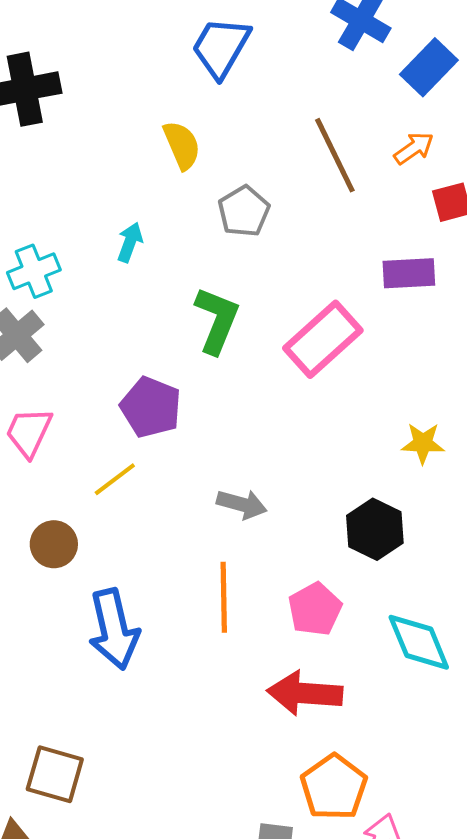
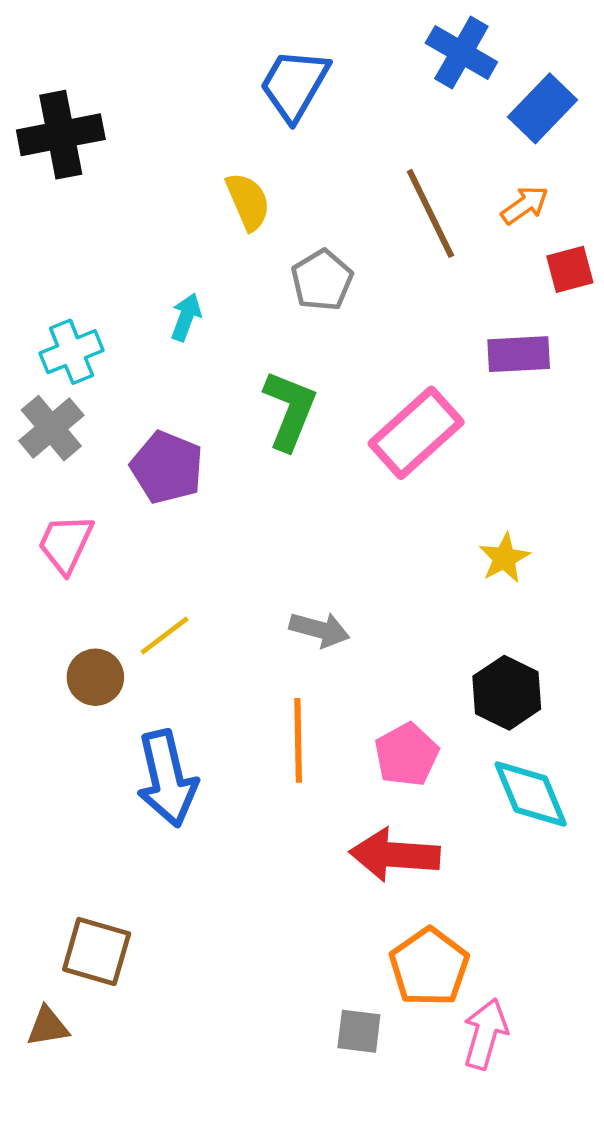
purple pentagon: (151, 407) -> (167, 467), moved
yellow star: (423, 443) -> (504, 558), moved, turned -30
yellow line: (115, 479) -> (165, 635), moved
black hexagon: (375, 529) -> (507, 693), moved

